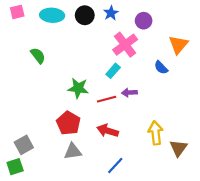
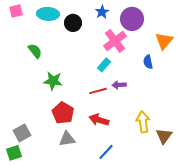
black circle: (85, 15) -> (73, 23), moved
purple circle: (144, 21) -> (132, 19), size x1.5
blue semicircle: (161, 68) -> (148, 62), turned 32
green star: (78, 88) -> (53, 81), moved

